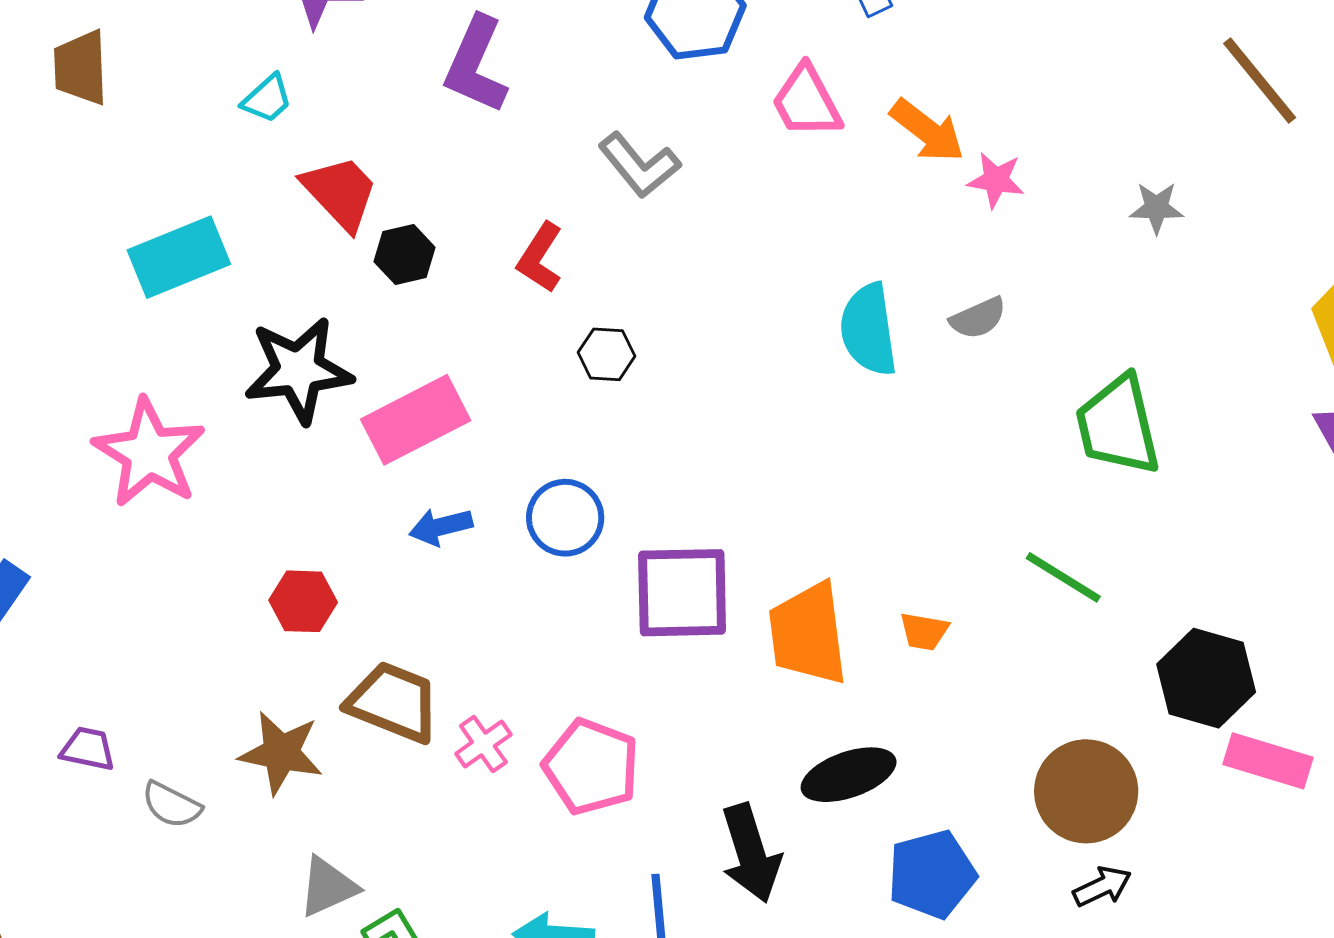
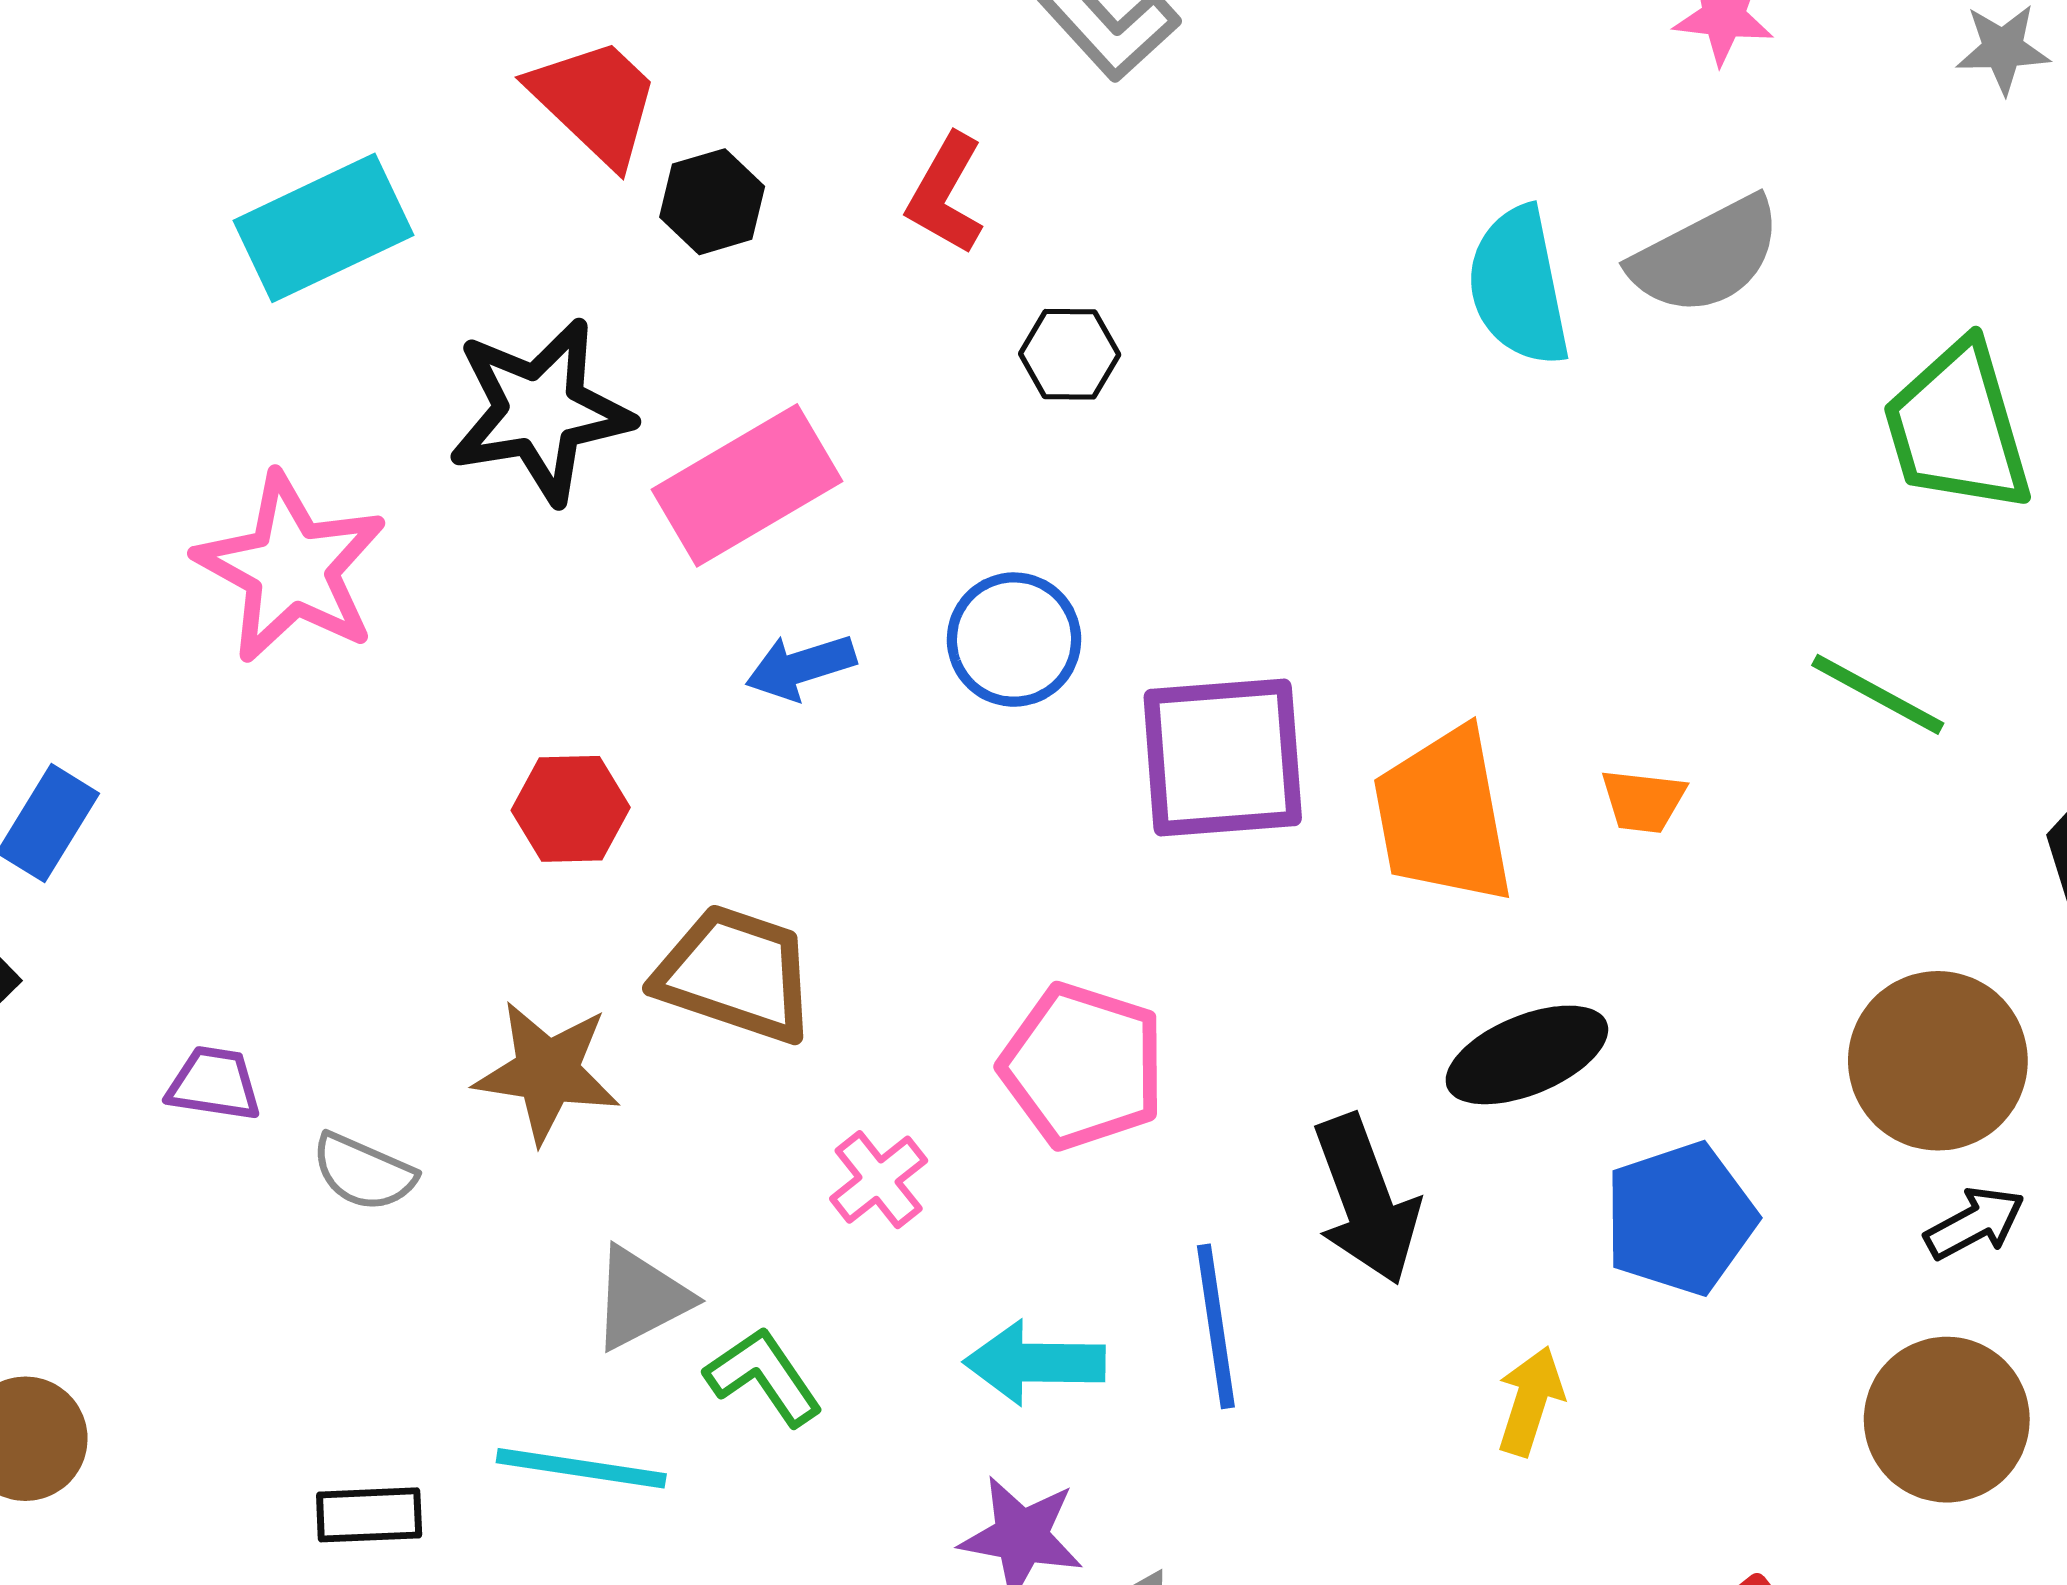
gray semicircle: (978, 318) -> (1706, 256), size x1.6
pink cross: (483, 744) -> (879, 1180), moved

